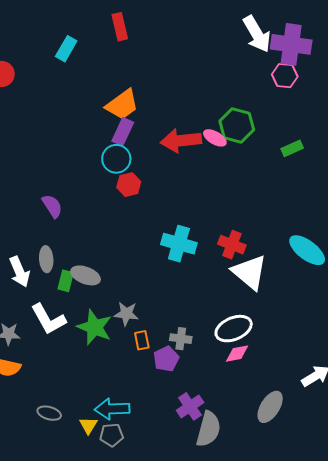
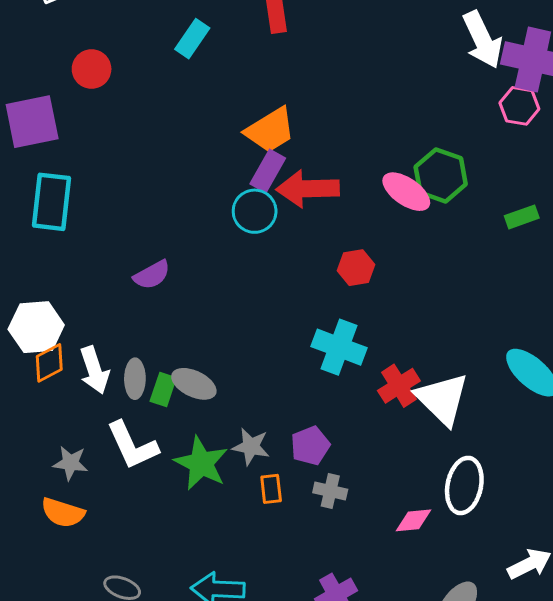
pink ellipse: (215, 138) -> (406, 192), size x1.4
red arrow: (181, 141) -> (308, 189), moved
red hexagon: (129, 185) -> (356, 268), moved
purple semicircle: (52, 206) -> (152, 275), turned 90
red cross: (232, 245) -> (399, 386), moved, turned 32
gray ellipse: (46, 259) -> (135, 379), moved
white ellipse: (234, 329) -> (464, 485), moved, turned -60
purple pentagon: (166, 359) -> (310, 446), moved

